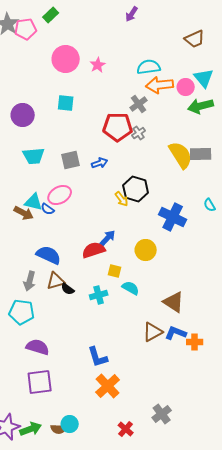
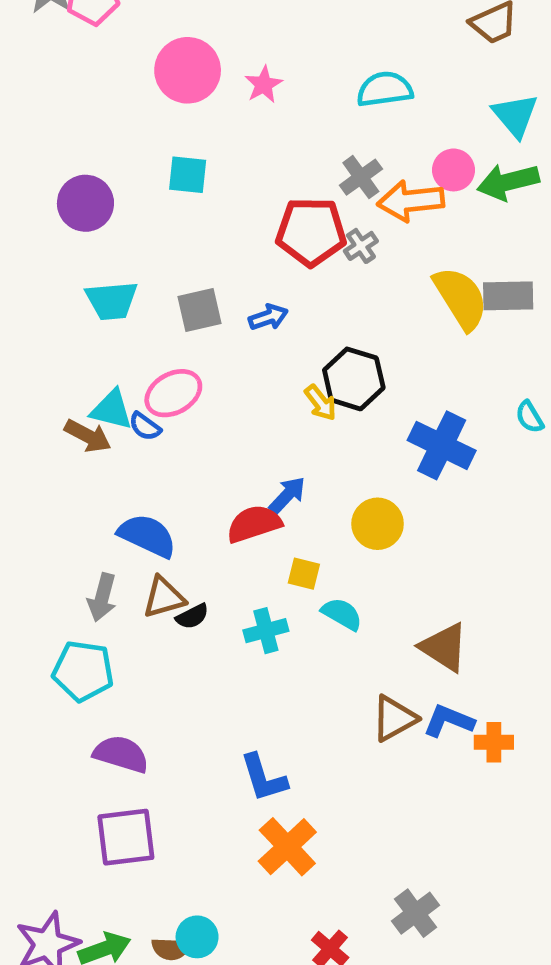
orange arrow: (160, 85) -> (411, 201), moved
pink circle: (186, 87) -> (454, 170), moved
black semicircle: (68, 289) -> (192, 616), turned -64

